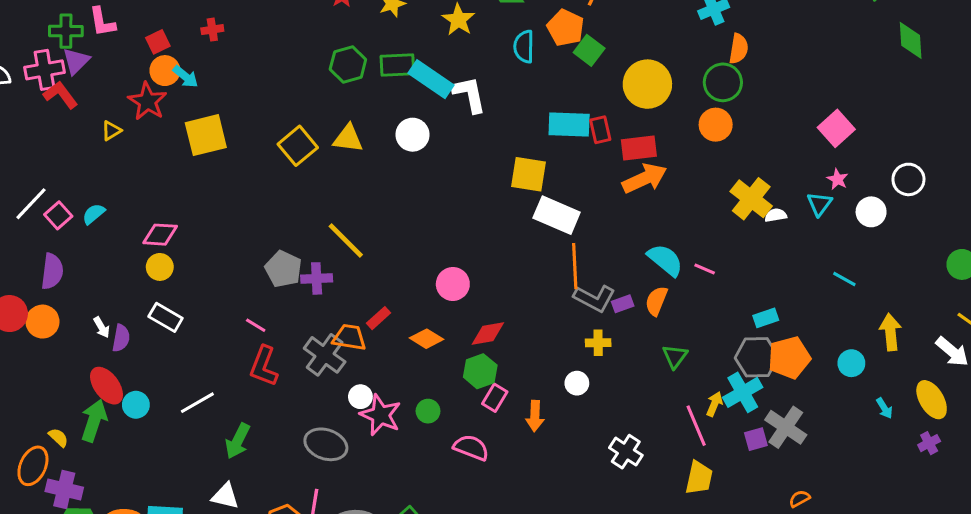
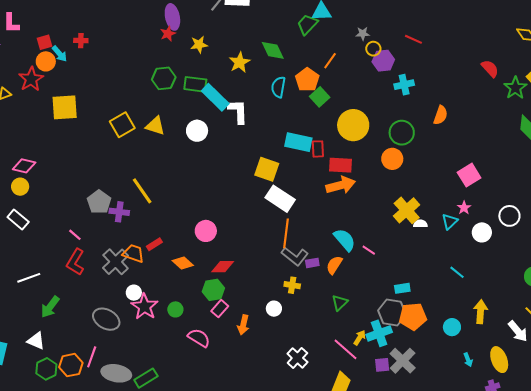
orange semicircle: (739, 49) -> (441, 115), moved
cyan arrow: (185, 77) -> (60, 54), moved
pink line: (696, 426) -> (345, 349), turned -36

